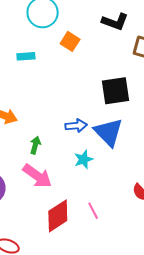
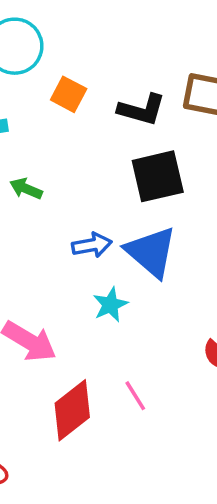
black L-shape: (115, 22) -> (142, 110), moved
green arrow: (35, 145) -> (26, 189), moved, turned -78

